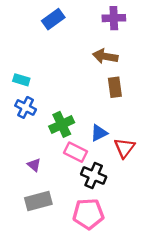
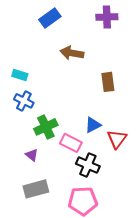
brown arrow: (105, 56) -> (72, 53), moved
green cross: (62, 124) -> (46, 127), moved

